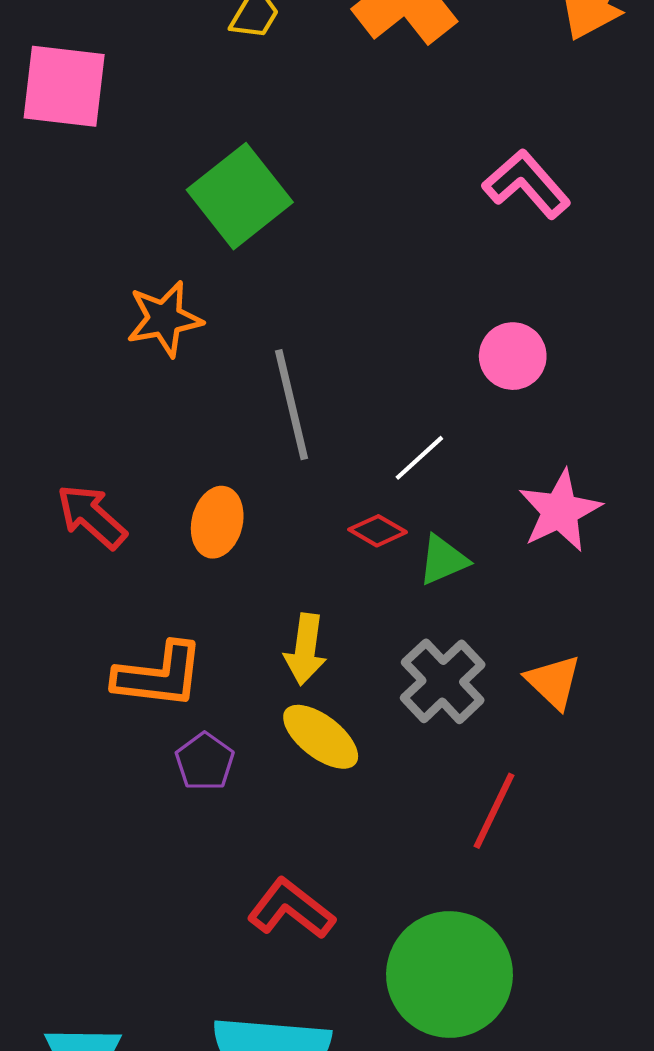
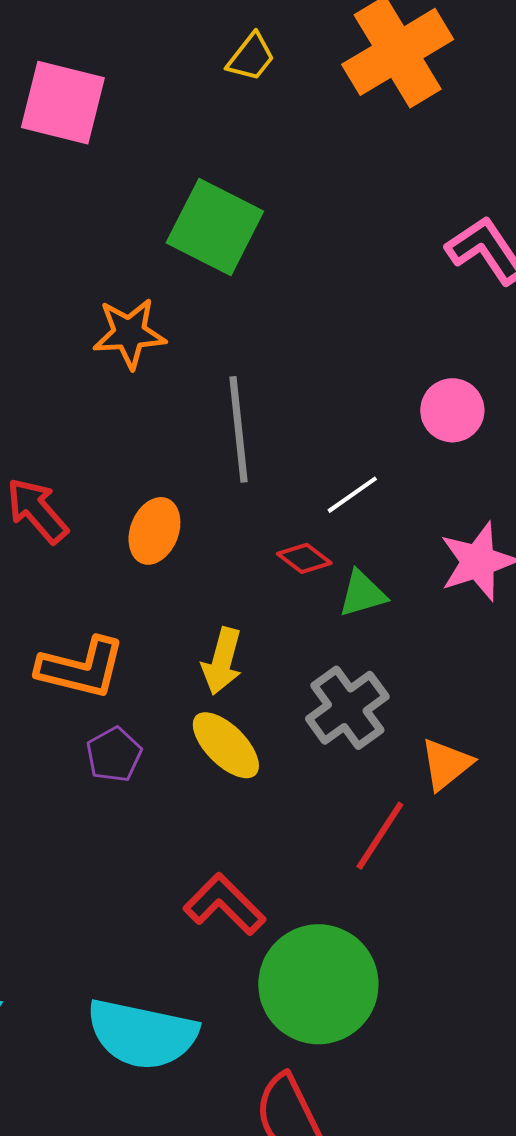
green square: (240, 196) -> (215, 227), turned -32
orange triangle: (553, 682) -> (446, 764), moved, turned 30
red L-shape: (291, 909) -> (224, 904), moved

